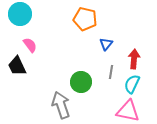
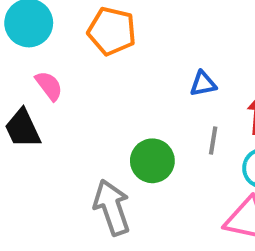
orange pentagon: (85, 19) -> (112, 31), moved
blue triangle: (106, 44) -> (203, 84), turned 40

